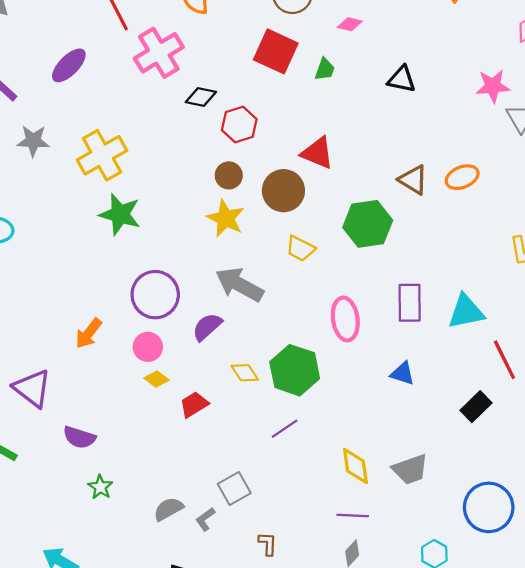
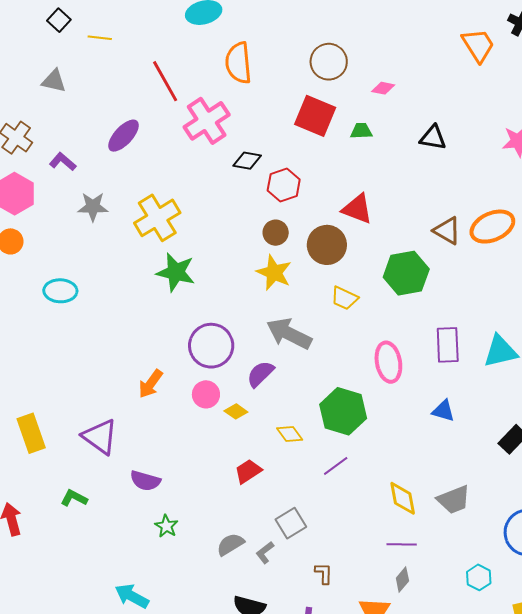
green trapezoid: (325, 69) -> (361, 131), turned -110
orange ellipse: (462, 177) -> (492, 227), size x1.4
yellow diamond: (245, 373) -> (290, 434), moved
yellow diamond: (157, 379) -> (236, 411), moved
red trapezoid: (194, 404) -> (248, 471), moved

